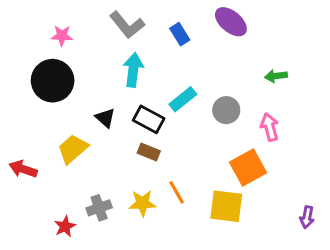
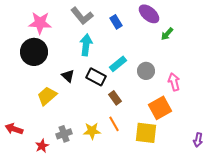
pink star: (62, 36) -> (40, 23), size x1.6
green arrow: (276, 76) -> (167, 34), moved, turned -40
brown rectangle: (149, 152) -> (115, 98), moved, turned 32
red arrow: (23, 169) -> (14, 129), moved

